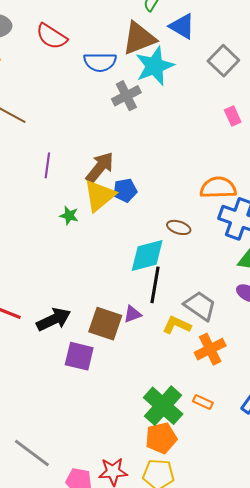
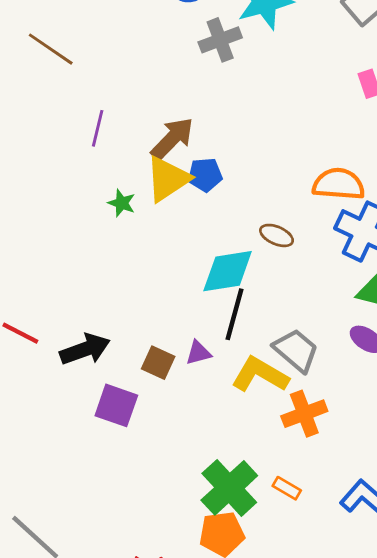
brown square: (105, 324) -> (158, 363), size x0.7
yellow L-shape: (177, 325) -> (260, 375), size x1.4

